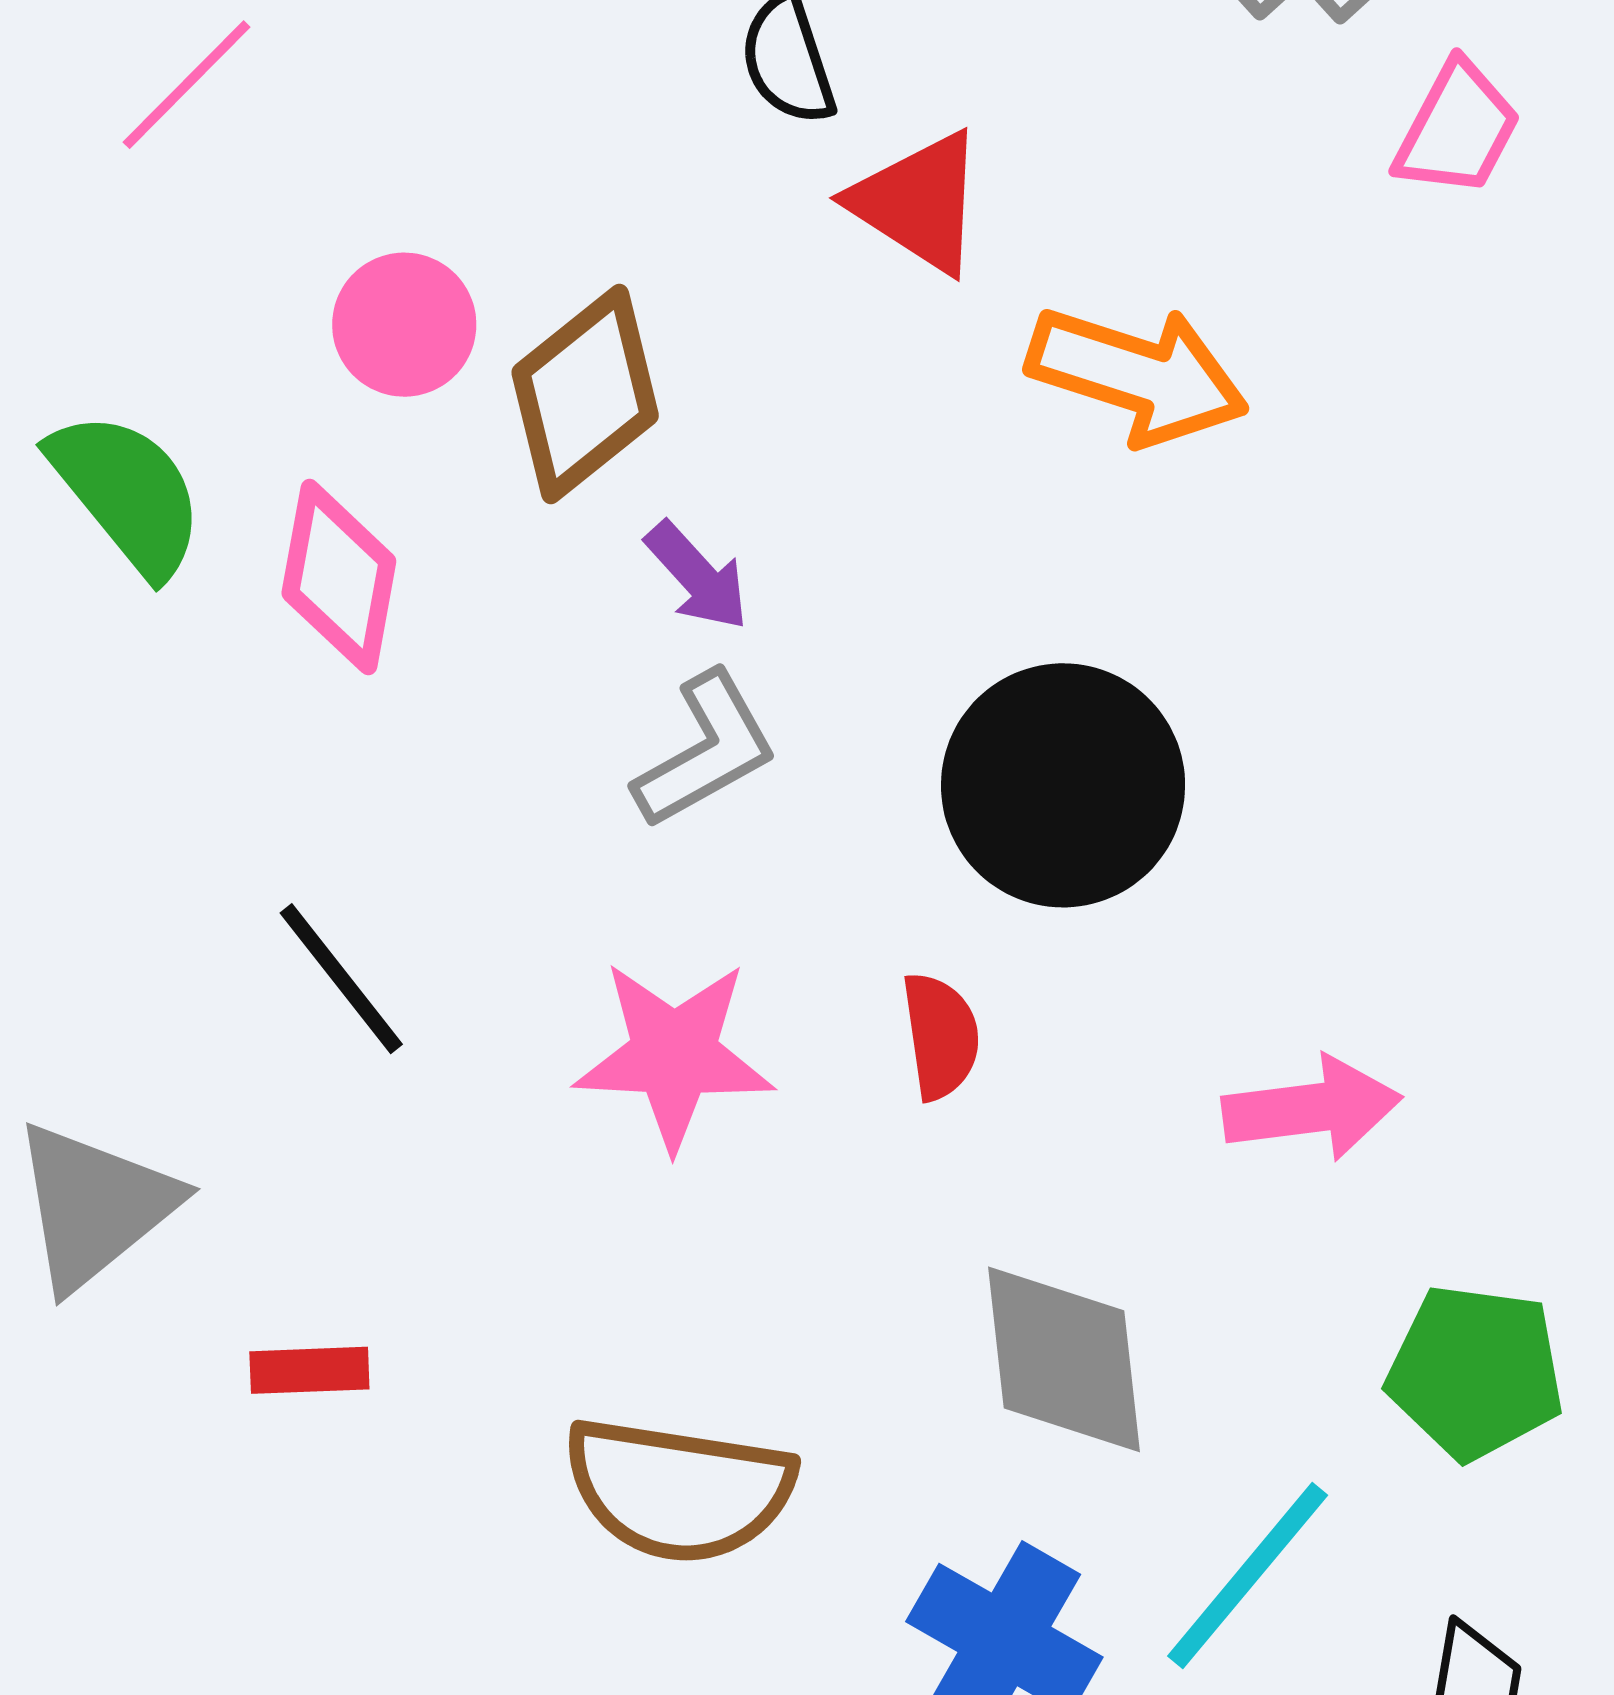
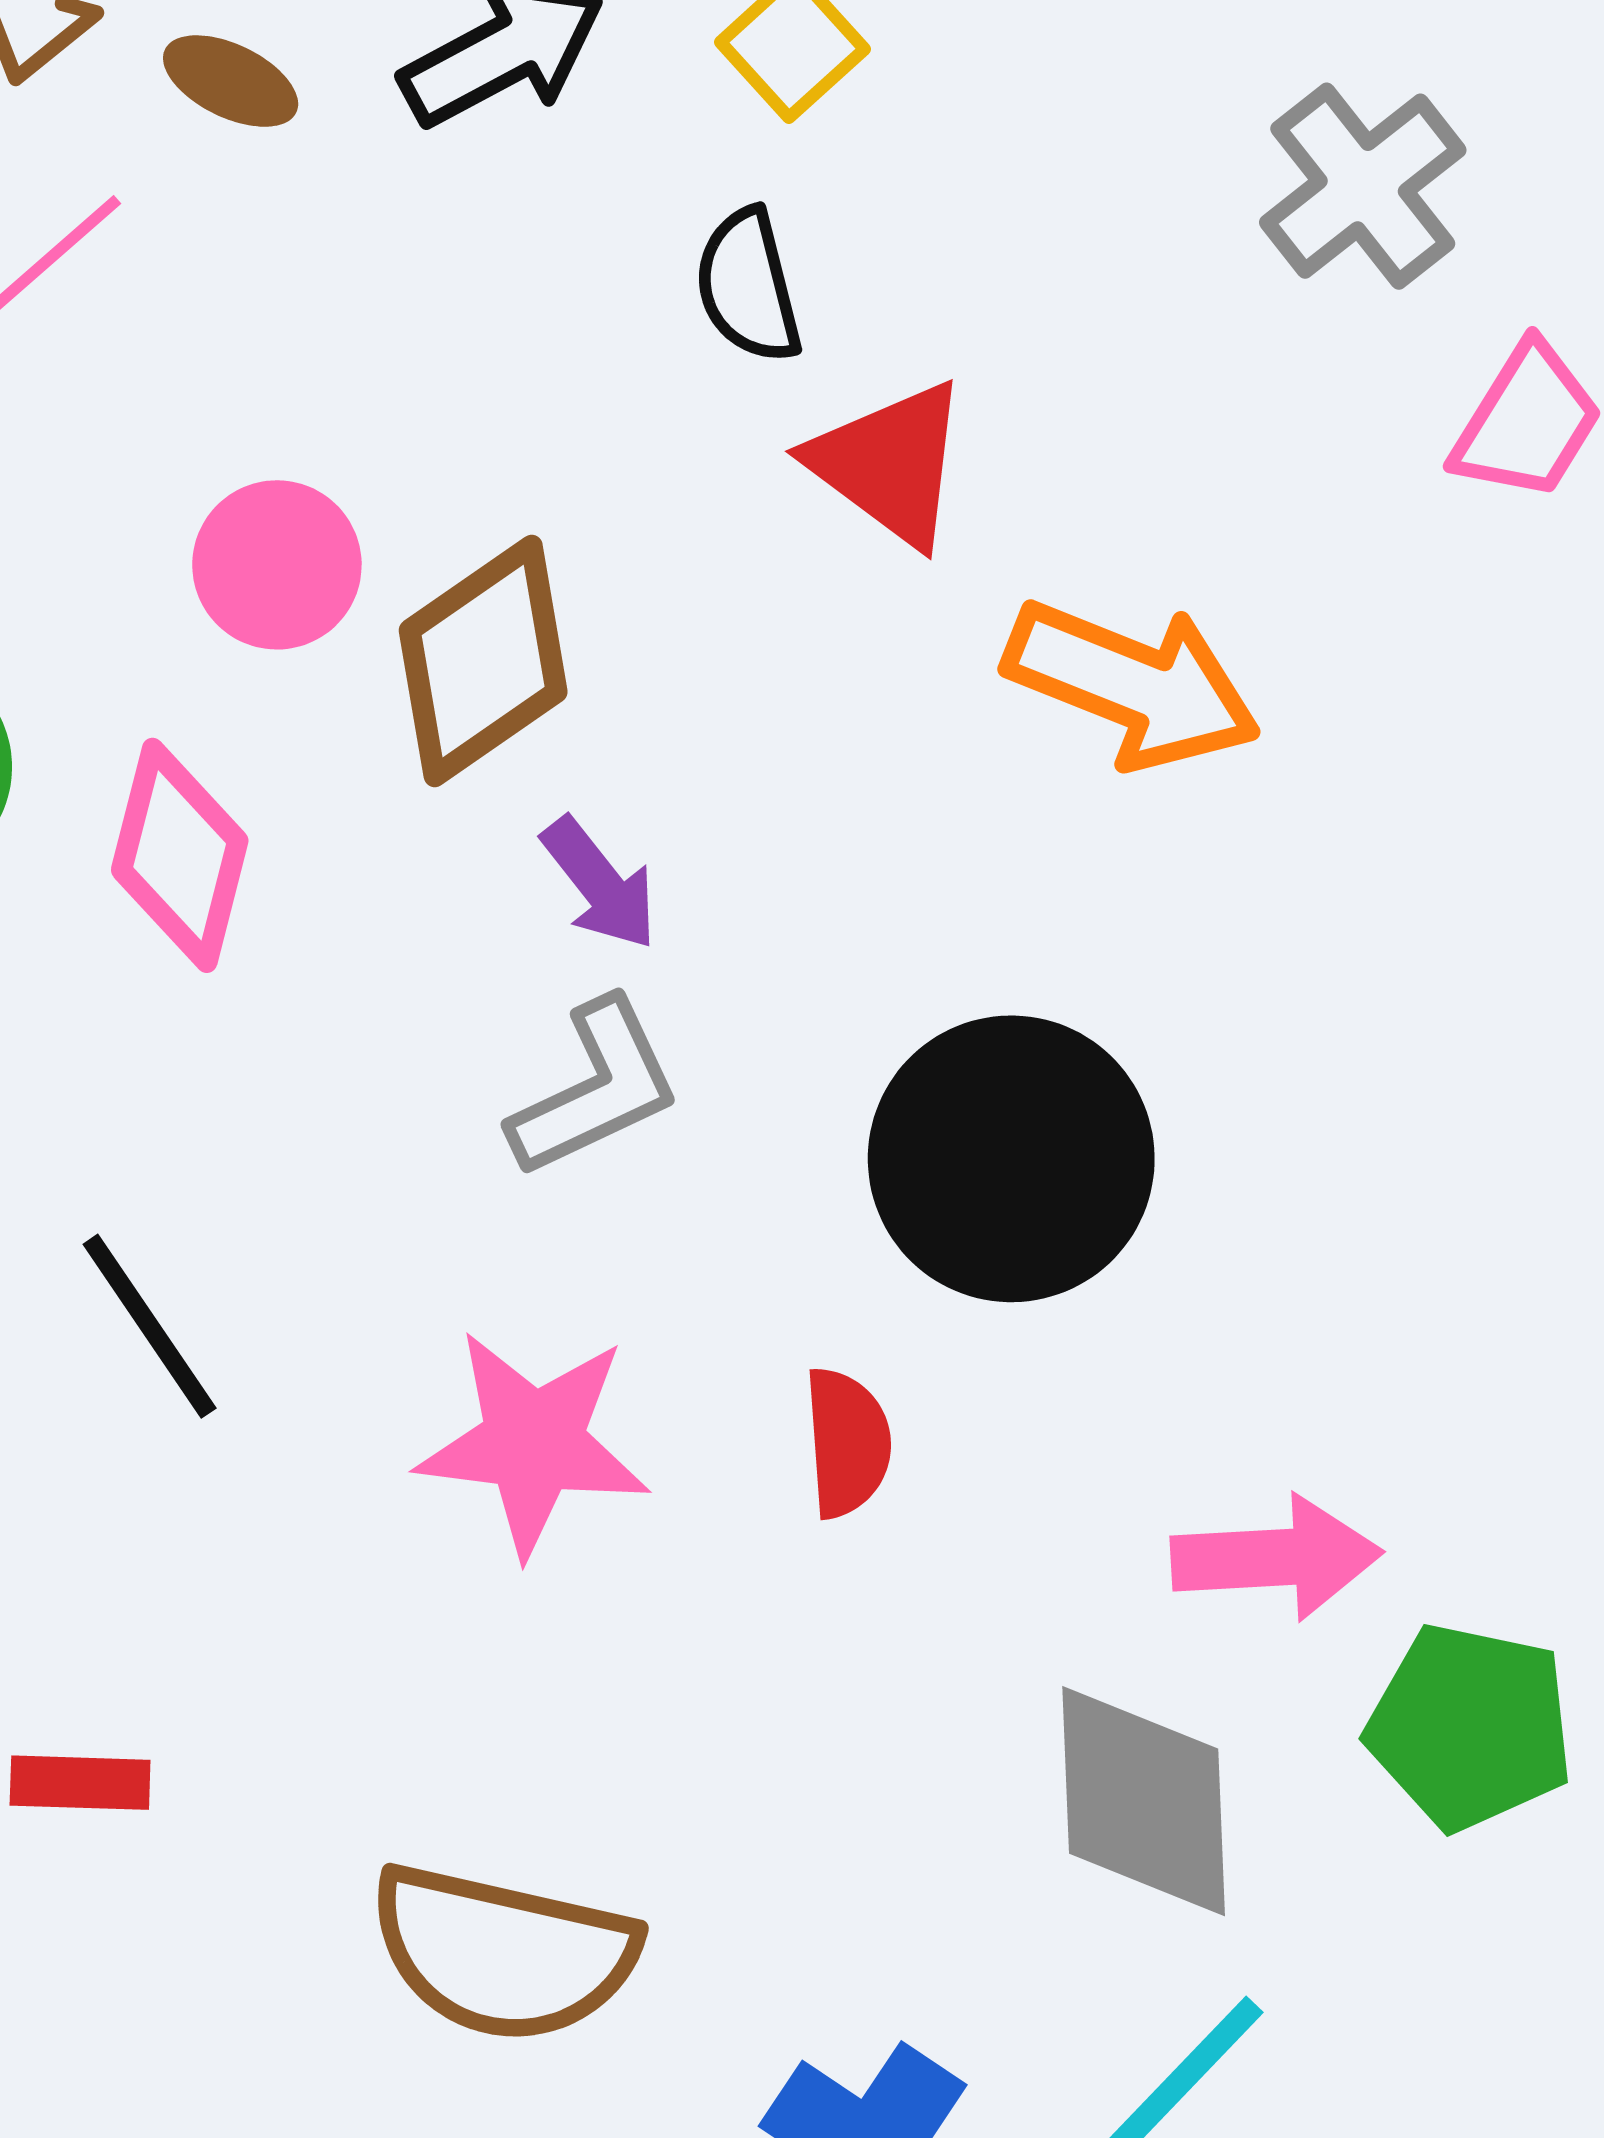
gray diamond: (1064, 1359) -> (1144, 1801), moved
green pentagon: (1475, 1372) -> (1470, 1727), moved

